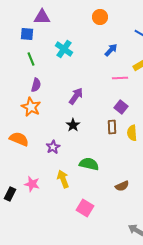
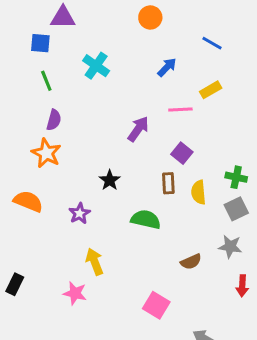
purple arrow: (76, 96) -> (138, 129), moved
green semicircle: (89, 164) -> (146, 219), moved
pink star: (32, 184) -> (75, 293), moved
brown semicircle: (122, 186) -> (191, 262), moved
pink square: (85, 208) -> (156, 305), moved

